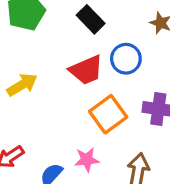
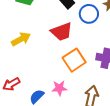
blue circle: (126, 59) -> (89, 14), moved

